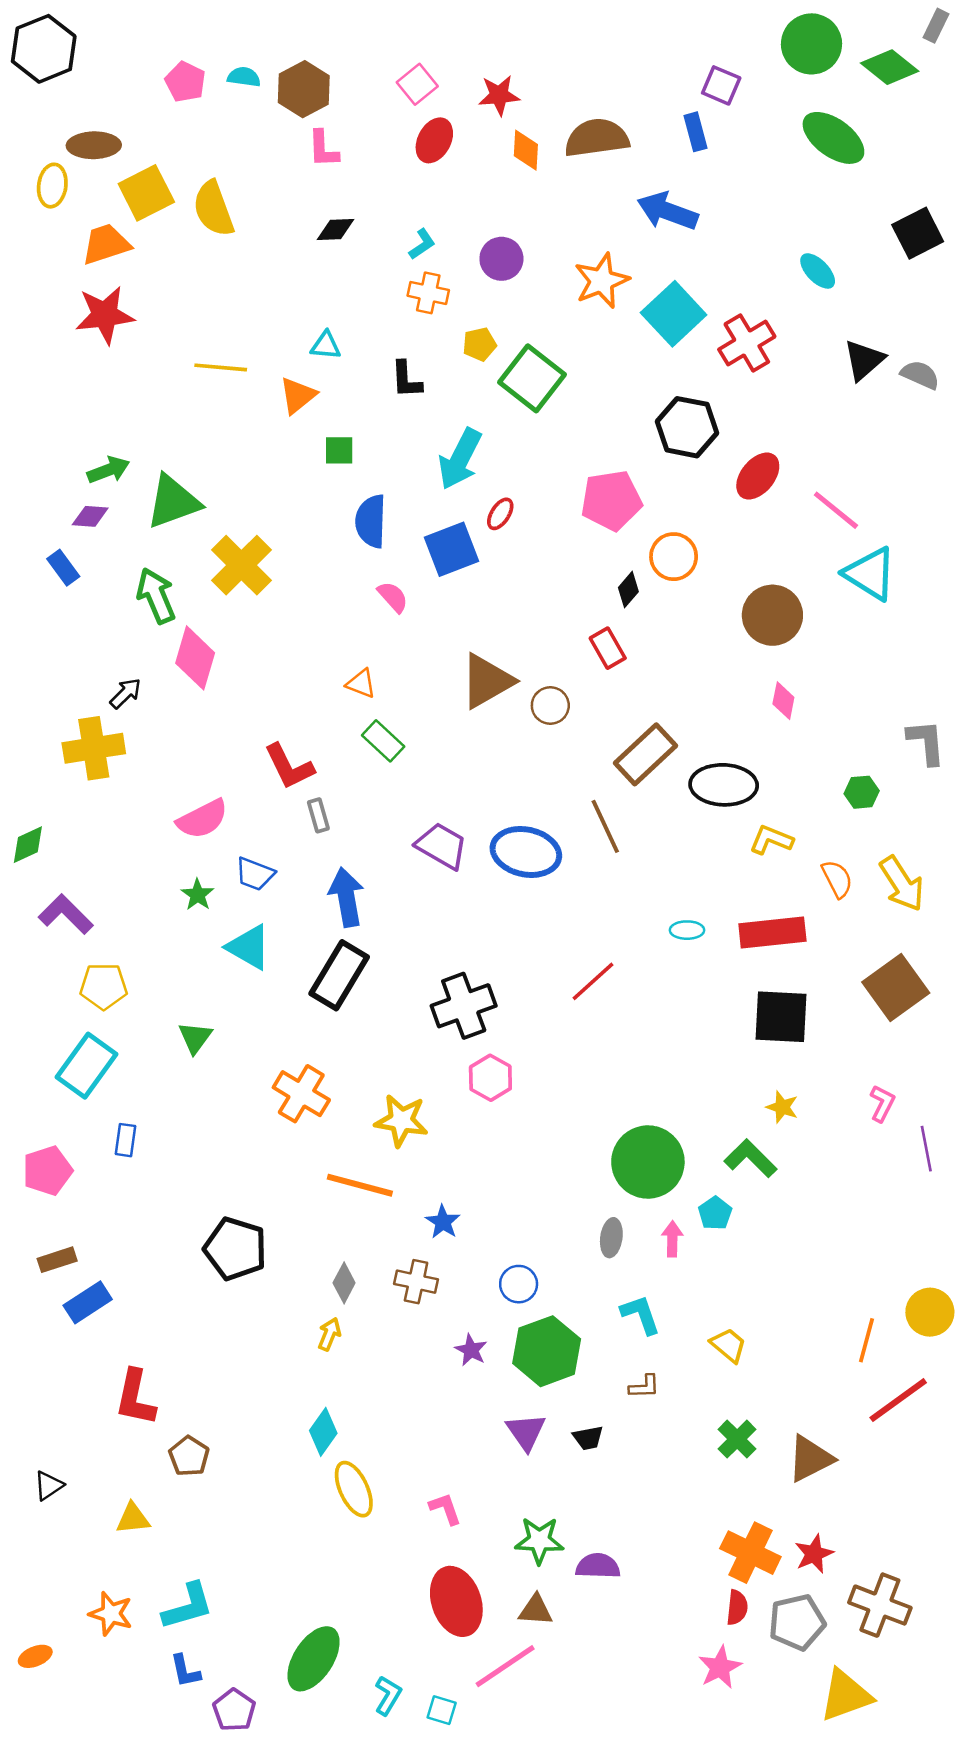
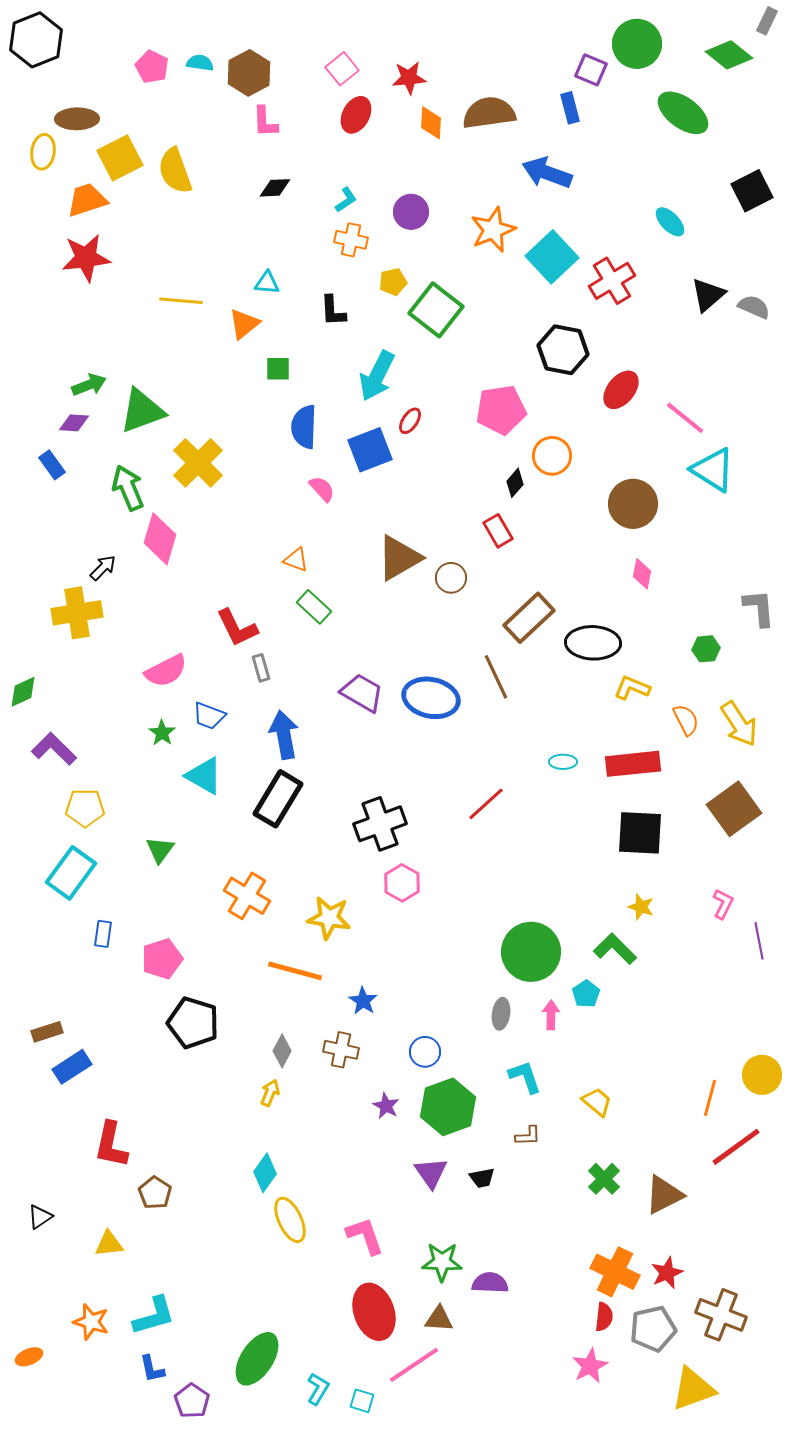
green circle: (812, 44) -> (637, 44), moved
pink pentagon: (47, 1171) -> (162, 959), moved
pink L-shape: (445, 1509) -> (365, 1236), size x1.4

